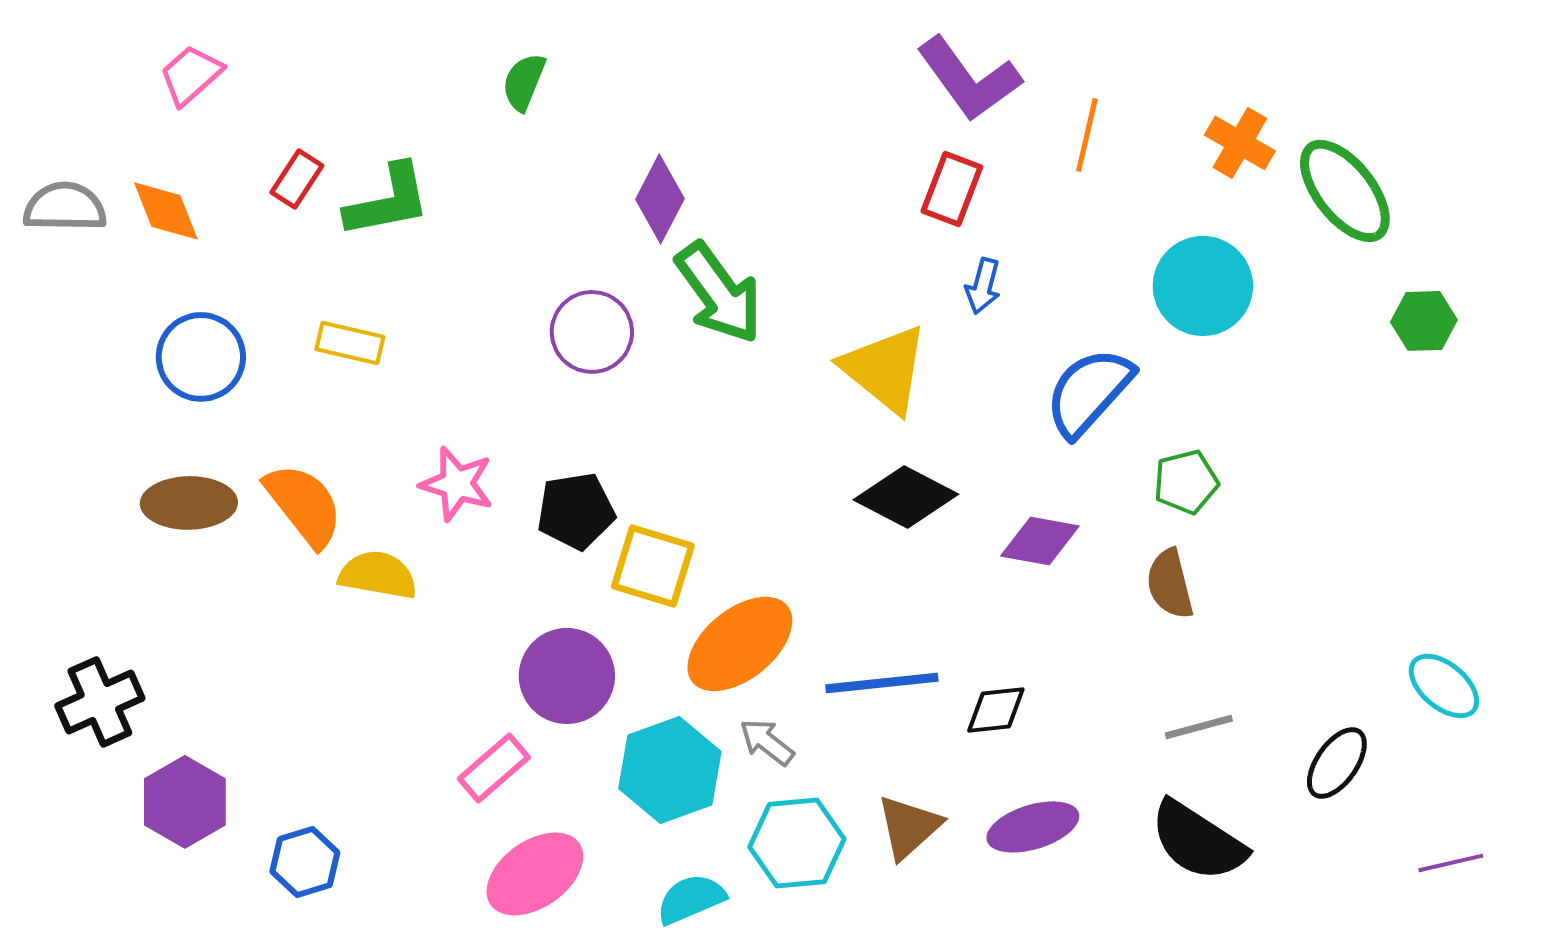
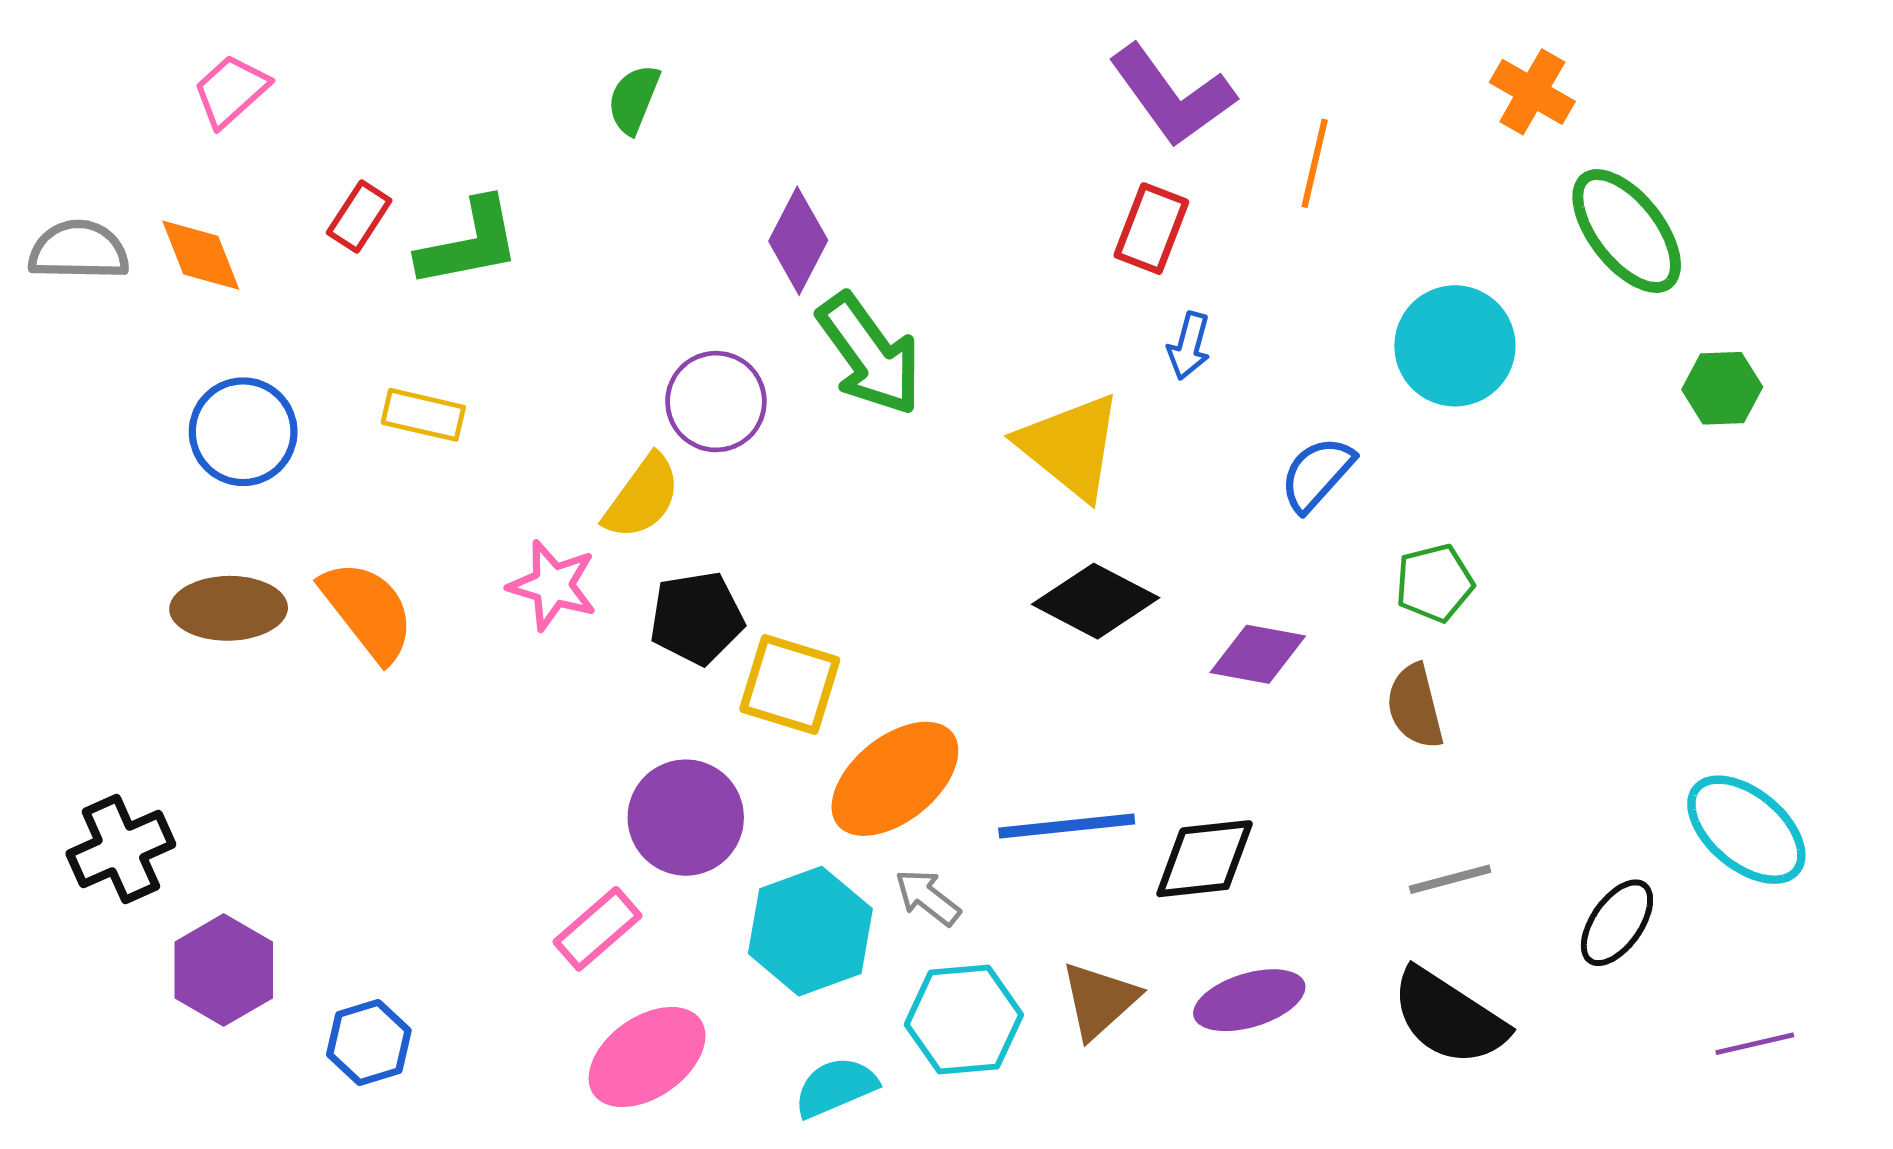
orange cross: (1240, 143) -> (1532, 92), moved
blue semicircle: (1089, 392) -> (1317, 474), size x0.7
yellow semicircle: (378, 575) -> (642, 497), moved, turned 116
cyan ellipse: (1444, 686) -> (1746, 830), size x1.4
black diamond: (996, 710) -> (1205, 859), size x1.4

